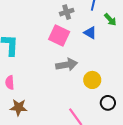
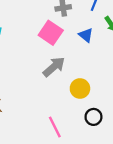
gray arrow: (67, 65) -> (54, 67), turned -40

